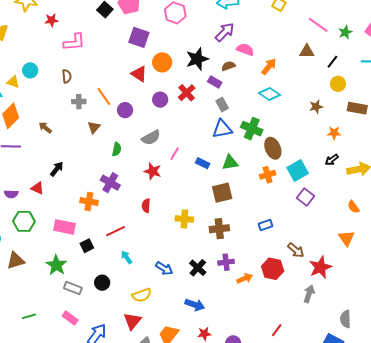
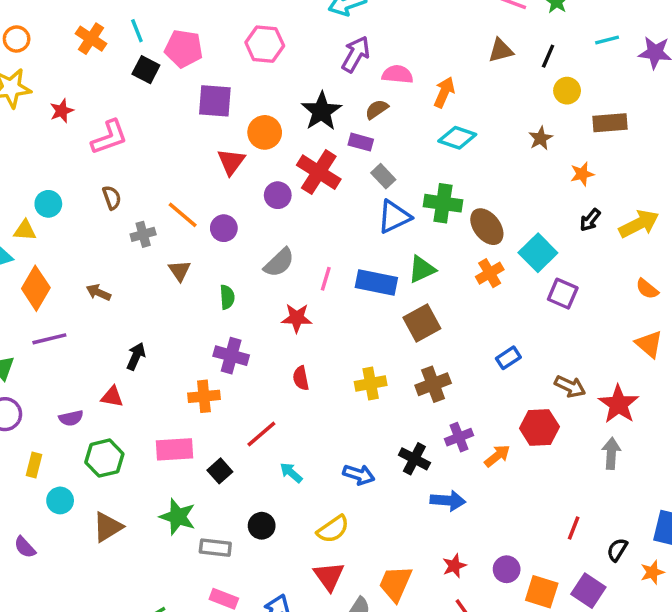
red triangle: (139, 74) -> (231, 162), turned 48
red cross: (187, 93) -> (319, 172), size x1.4
blue rectangle: (203, 163) -> (376, 282), size x1.6
blue arrow: (195, 305) -> (448, 501), moved

